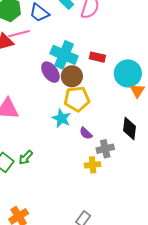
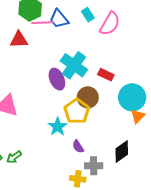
pink line: (19, 34) -> (42, 23), moved
brown circle: (72, 76) -> (88, 97), moved
yellow pentagon: (77, 99) -> (77, 111), turned 30
black diamond: (130, 129) -> (122, 151), turned 35

